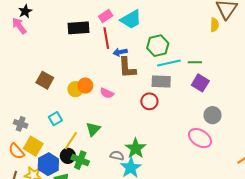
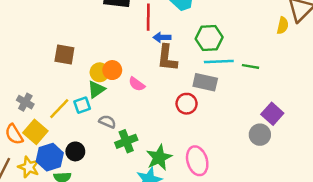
brown square: (45, 80) -> (64, 55), turned -30
purple square: (200, 83) -> (272, 114), moved
cyan square: (55, 119) -> (82, 105), moved
green triangle: (93, 129) -> (96, 89), moved
pink ellipse: (200, 138) -> (197, 161), moved, turned 30
yellow line: (71, 141) -> (59, 109), moved
gray semicircle: (117, 156) -> (107, 122), moved
green cross: (80, 160) -> (126, 141), moved, turned 36

